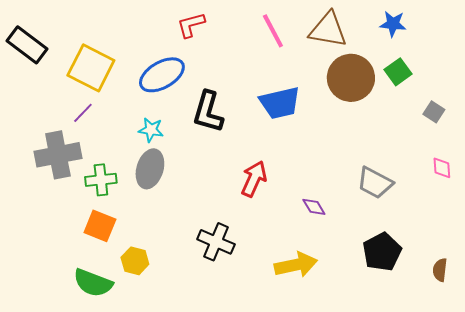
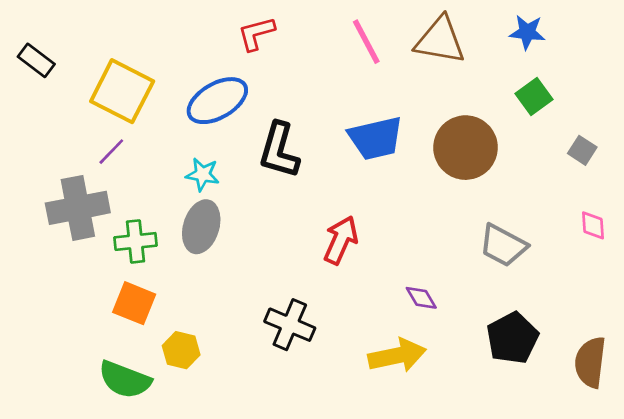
black rectangle: (27, 45) -> (36, 60), size x0.7
brown circle: (351, 78) -> (466, 148), moved
purple diamond: (314, 207) -> (421, 298), moved
brown semicircle: (440, 270) -> (590, 362), size x1.6

